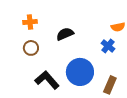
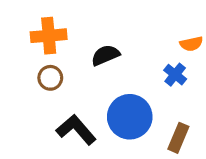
orange cross: (30, 22) -> (49, 36), size x1.5

